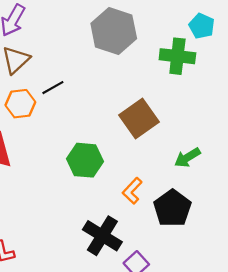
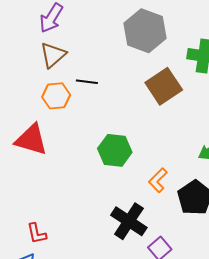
black line: (53, 88) -> (87, 82), turned 35
brown square: (139, 119) -> (164, 86), moved

